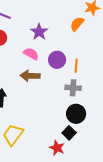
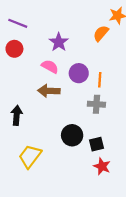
black circle: (76, 114) -> (72, 135), moved
black square: (69, 133) -> (96, 144), moved, turned 32
red star: (57, 148) -> (102, 166), moved

